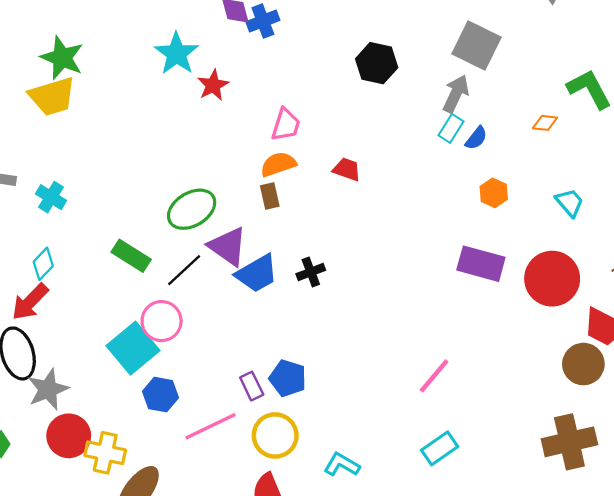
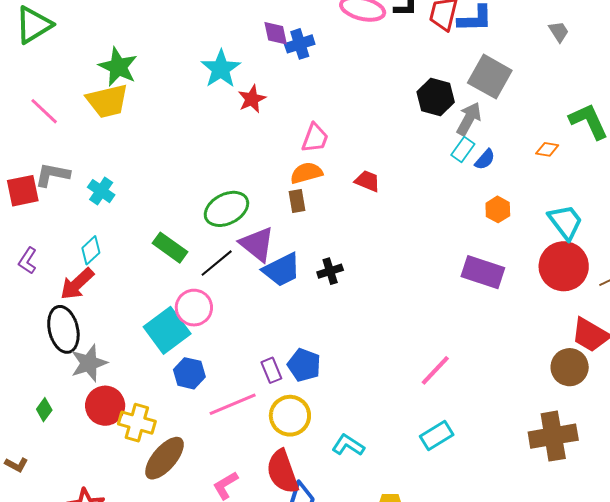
black hexagon: (377, 63) -> (436, 97), moved
cyan trapezoid: (570, 203) -> (565, 222), size x1.4
red circle: (552, 279) -> (564, 266), moved

